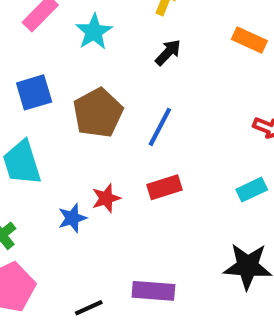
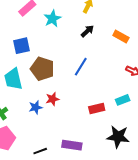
orange rectangle: (249, 40) -> (121, 36), moved
brown pentagon: (98, 113) -> (42, 69), moved, turned -30
red rectangle: (165, 187) -> (97, 108), moved

